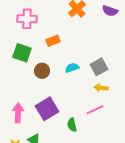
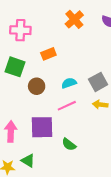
purple square: (47, 109) -> (42, 127), turned 30
pink line: (95, 110) -> (67, 106), moved
green semicircle: (72, 125) -> (69, 144), turned -40

